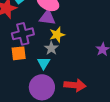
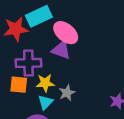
yellow star: (57, 35) -> (45, 83), moved
gray star: (51, 48) -> (67, 93), moved

